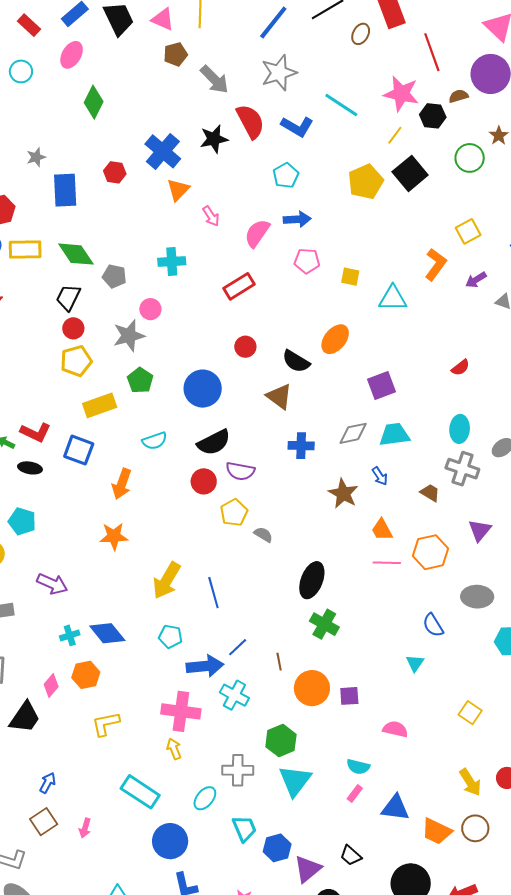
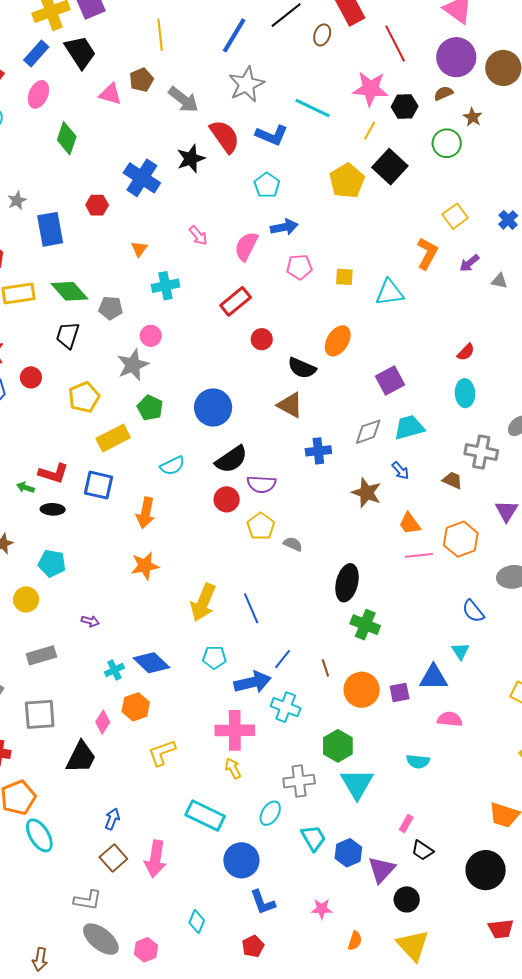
pink triangle: (163, 19) -> (110, 94), moved
brown semicircle: (458, 96) -> (443, 93), moved
orange triangle: (178, 190) -> (139, 249), moved, size x0.7
red circle: (73, 328) -> (31, 377), moved
red circle: (245, 347) -> (262, 339), moved
cyan ellipse: (460, 429) -> (465, 393), moved
purple arrow: (52, 584) -> (90, 621), size x0.6
pink rectangle: (355, 793) -> (406, 823), moved
blue triangle: (395, 808) -> (434, 677), moved
pink arrow: (85, 828) -> (155, 859), size x1.8

